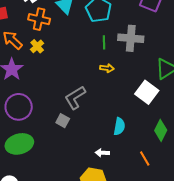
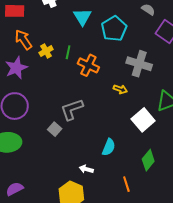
orange cross: (39, 19) -> (88, 65), moved
green line: (104, 42) -> (68, 52), moved
yellow arrow: (107, 68) -> (120, 89), moved

